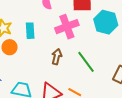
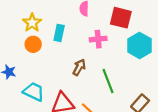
pink cross: (67, 27) -> (98, 39), size x0.7

